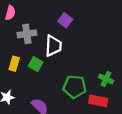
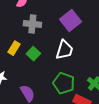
purple square: (65, 20) -> (71, 20), size x1.5
white trapezoid: (53, 46) -> (64, 50), moved

